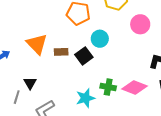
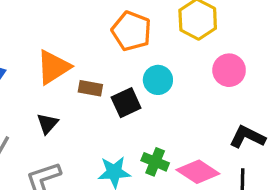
orange triangle: (37, 44) -> (53, 67), turned 30
black triangle: (30, 83) -> (47, 124), moved

